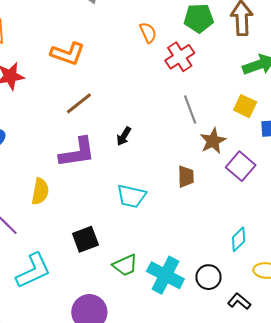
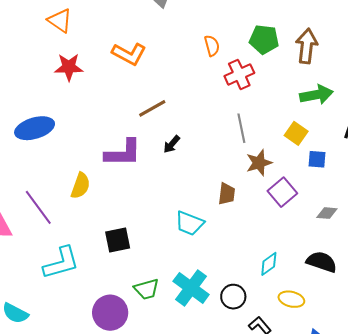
brown line: (79, 103) -> (152, 108), moved
cyan trapezoid: (131, 196) -> (189, 223), moved
green trapezoid: (125, 265) -> (147, 289), moved

